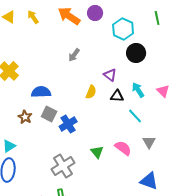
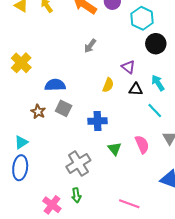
blue cross: (68, 124) -> (98, 121), moved, turned 30
pink semicircle: (123, 148) -> (142, 144), turned 30

